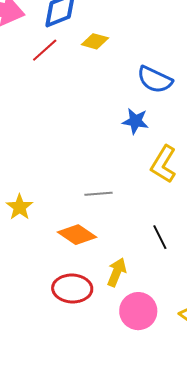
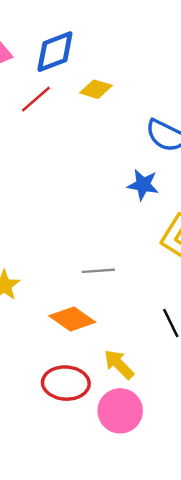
yellow arrow: (117, 272) -> (119, 364), turned -68
pink circle: (138, 311) -> (120, 411), moved

